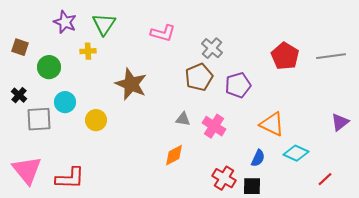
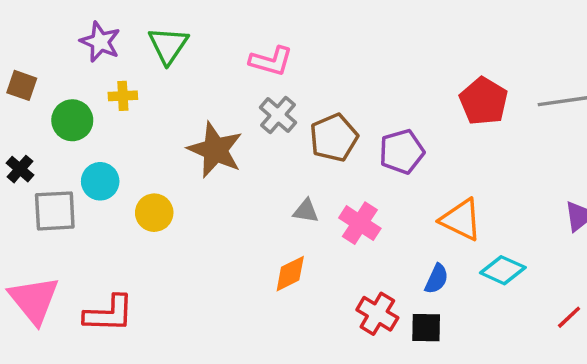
gray cross: (212, 48) -> (278, 115), moved
yellow cross: (88, 51) -> (123, 96), moved
red line: (325, 179) -> (569, 317), moved

